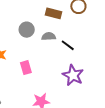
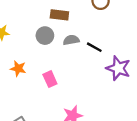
brown rectangle: (54, 13) -> (59, 15), moved
purple star: (73, 75) -> (118, 68), moved

